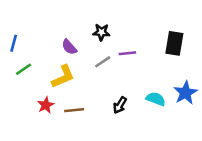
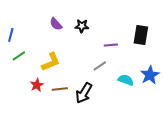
purple semicircle: (69, 47) -> (56, 24), moved
purple line: (127, 53) -> (111, 45), moved
gray line: (103, 62) -> (100, 66), moved
black arrow: (120, 105) -> (84, 93), moved, size x1.5

